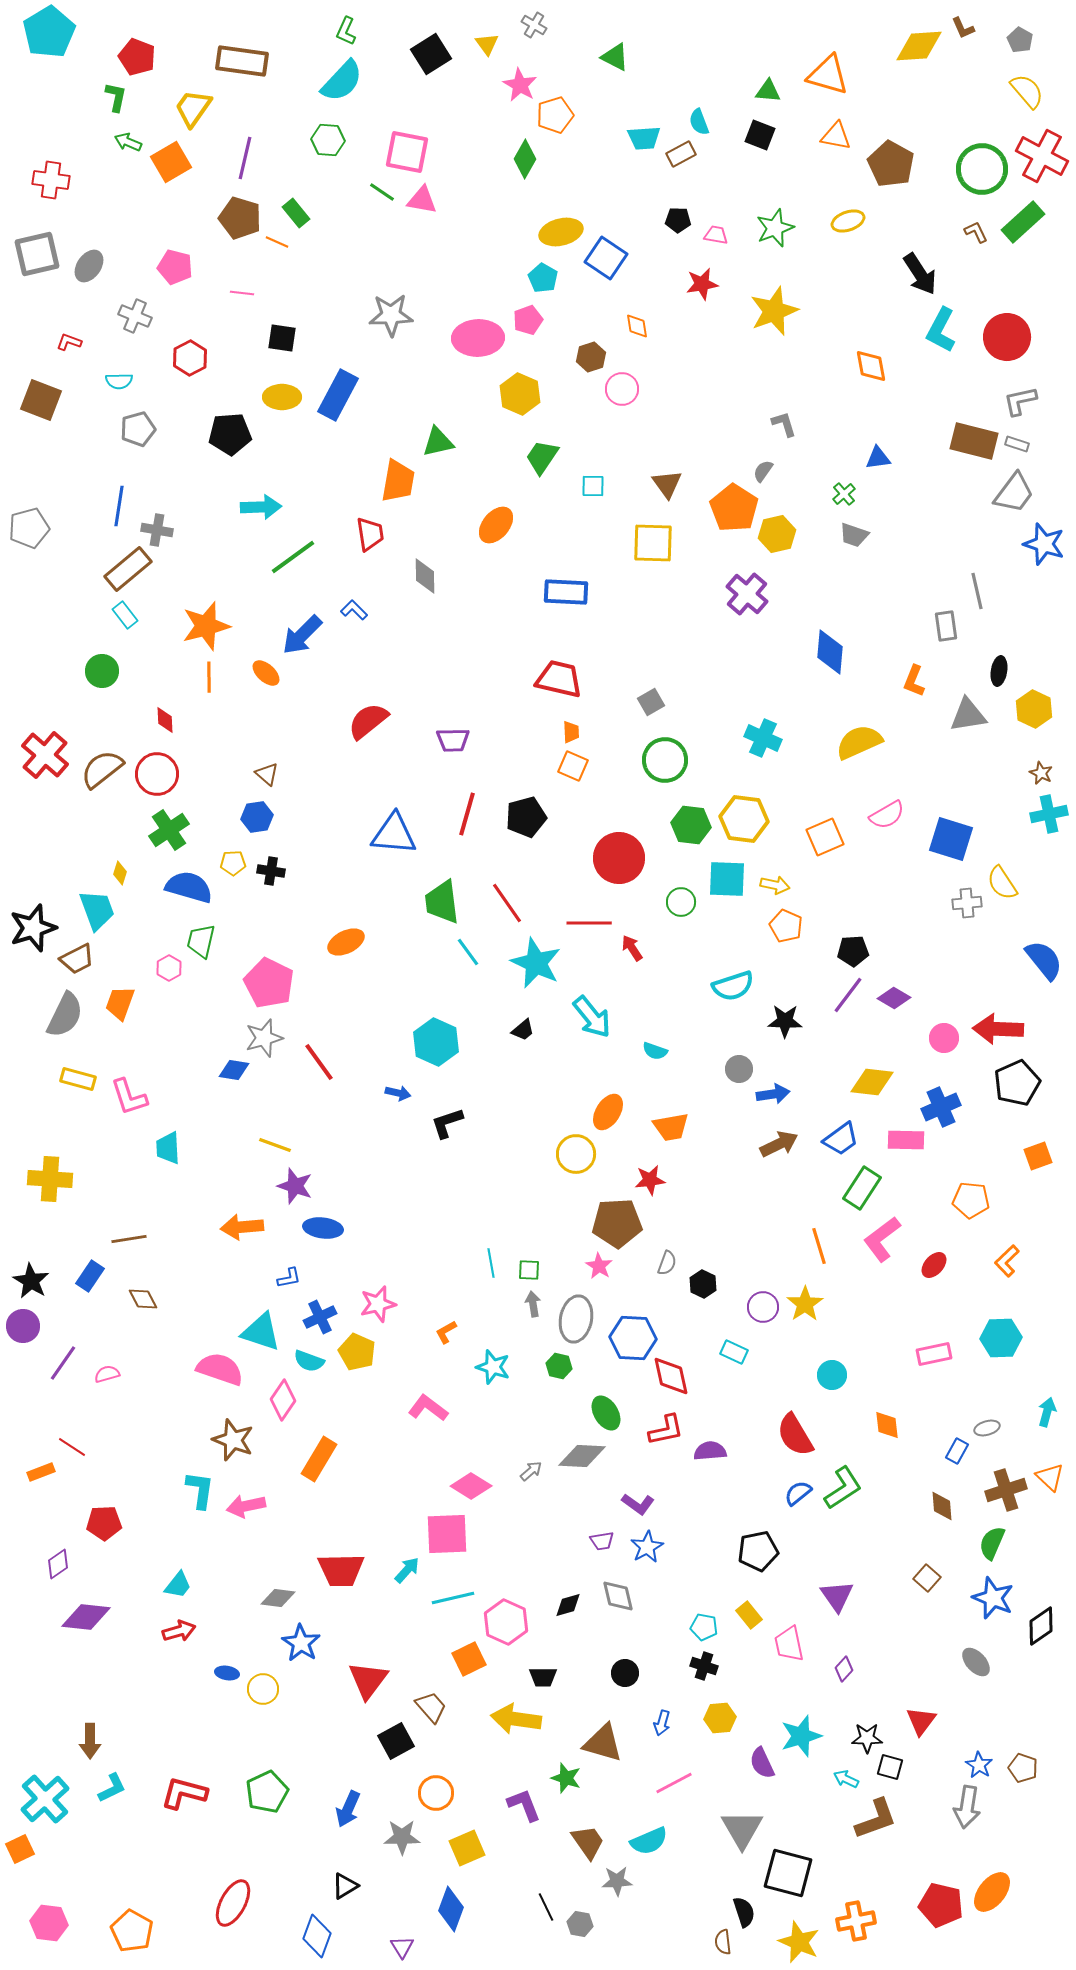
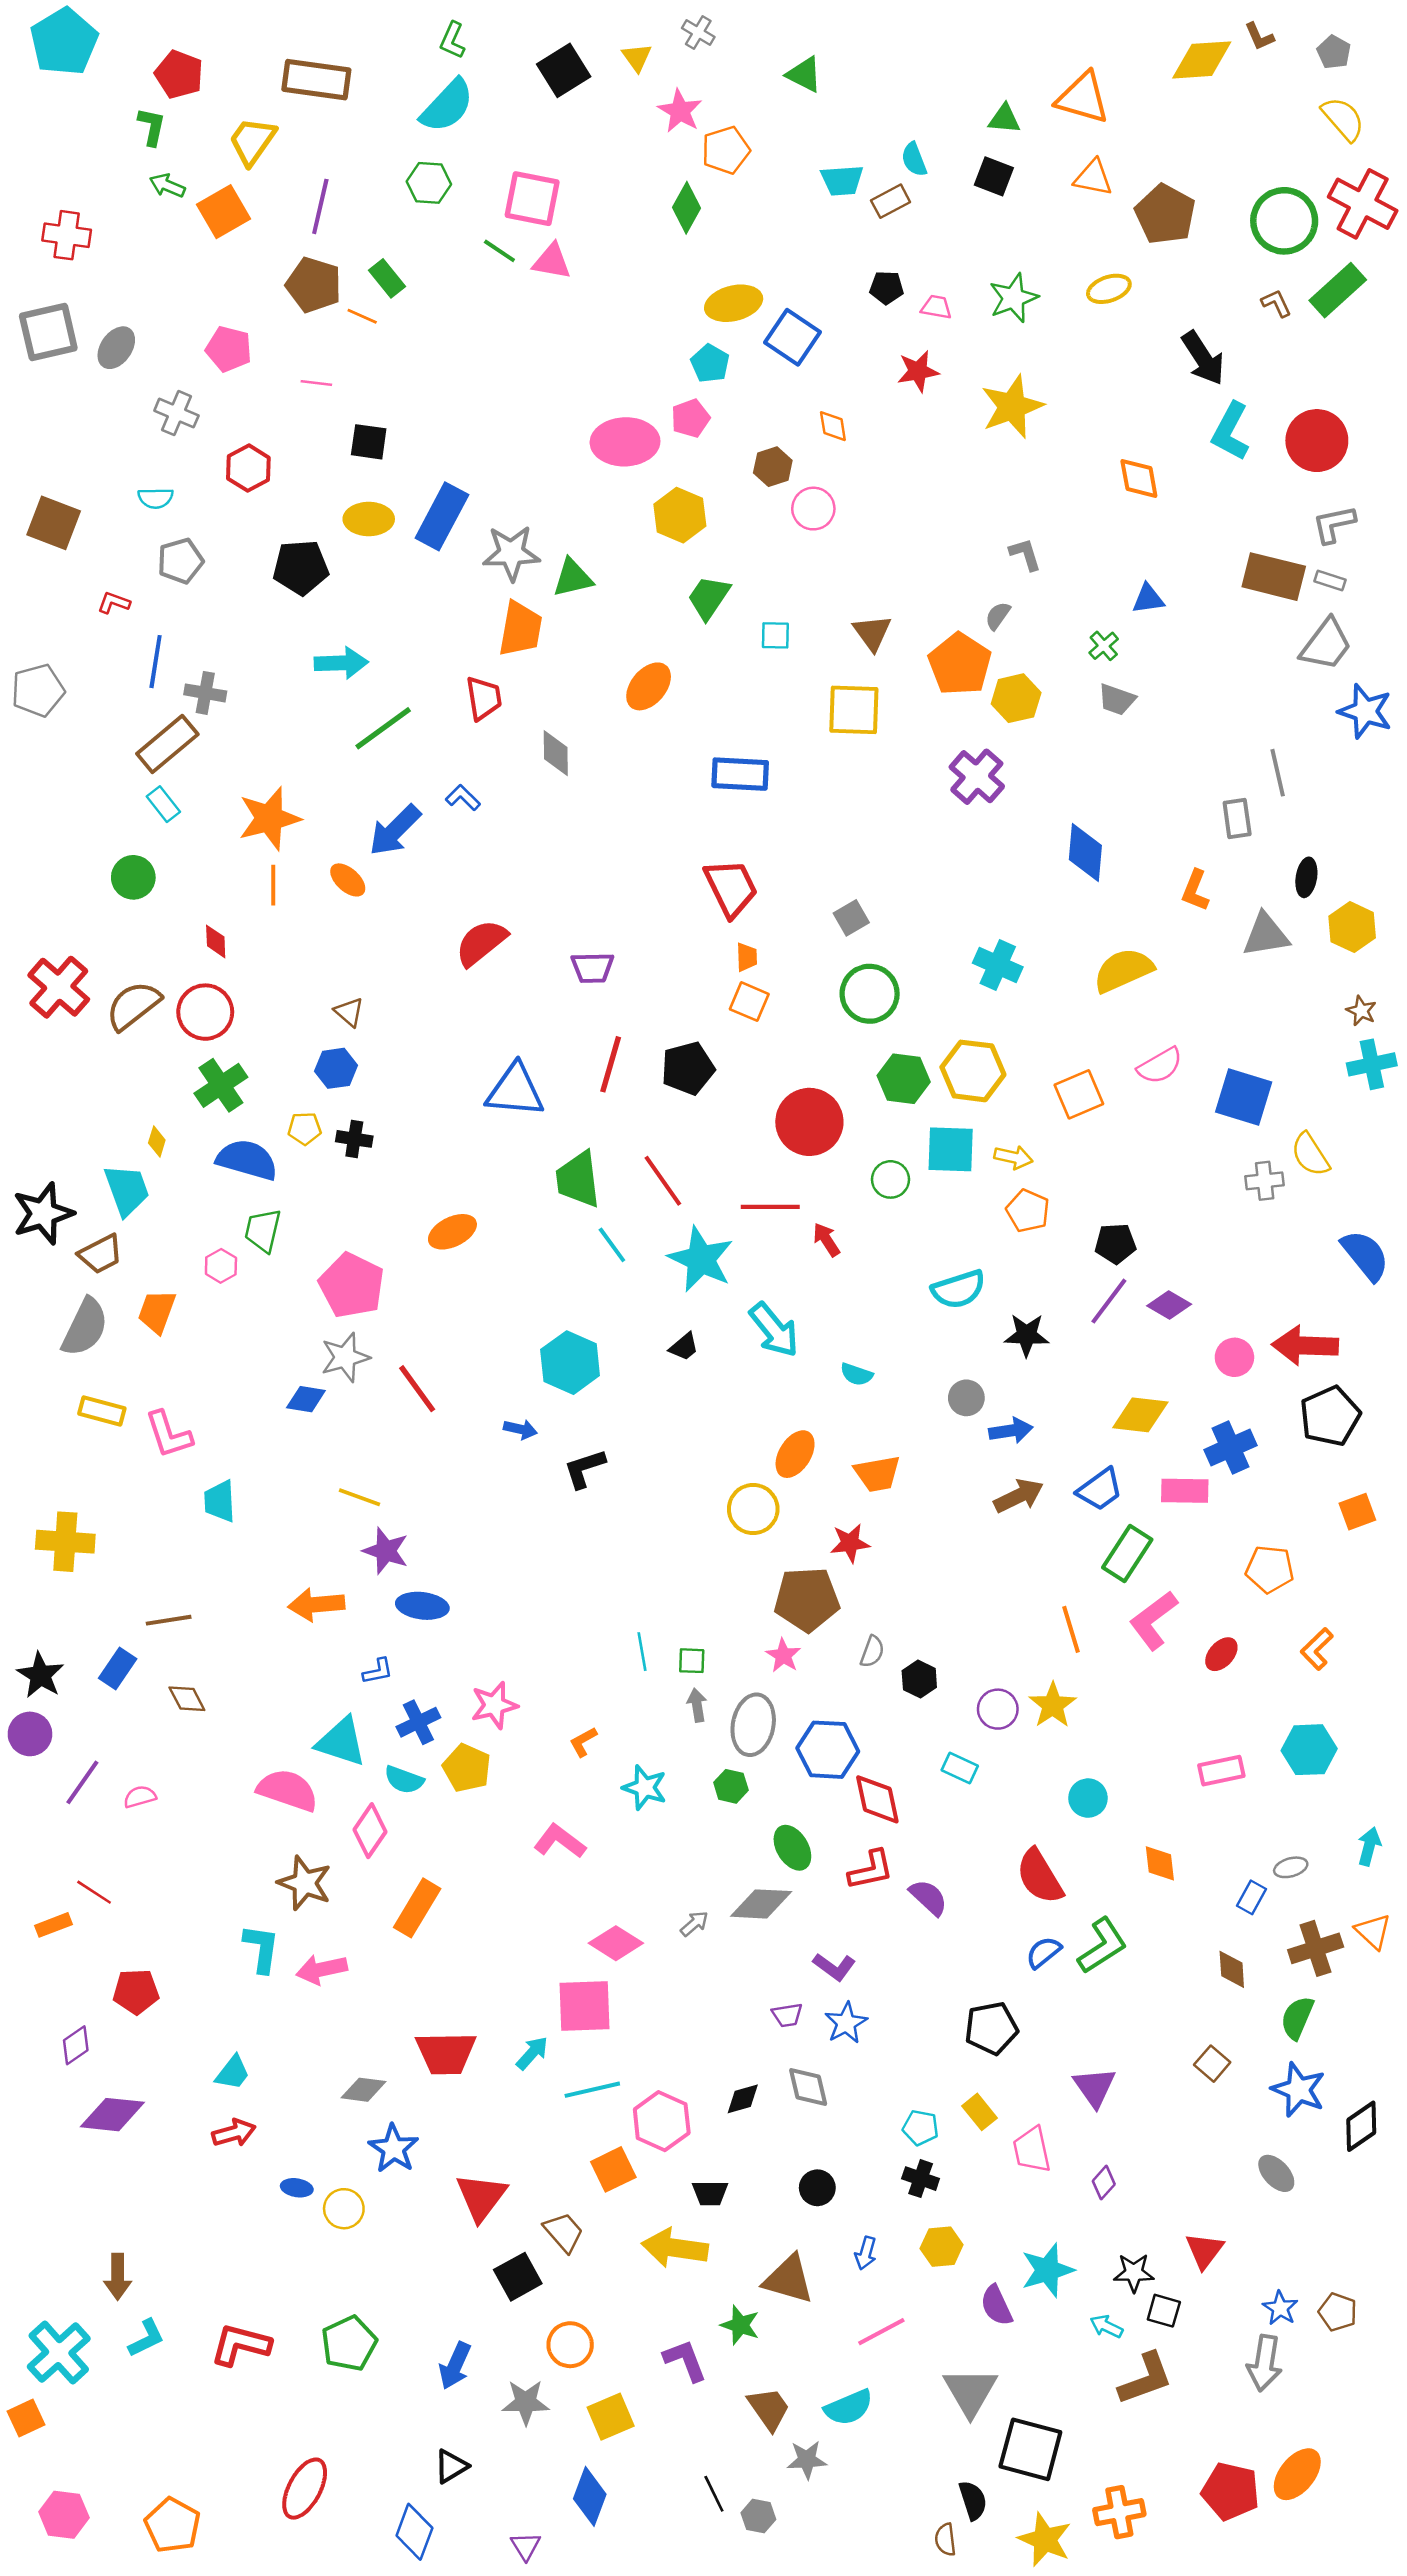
gray star: (391, 315) -> (511, 553), moved
red L-shape: (69, 342) -> (114, 603), moved
red trapezoid: (559, 679) -> (731, 888), turned 51
purple semicircle: (710, 1451) -> (928, 1897), turned 48

